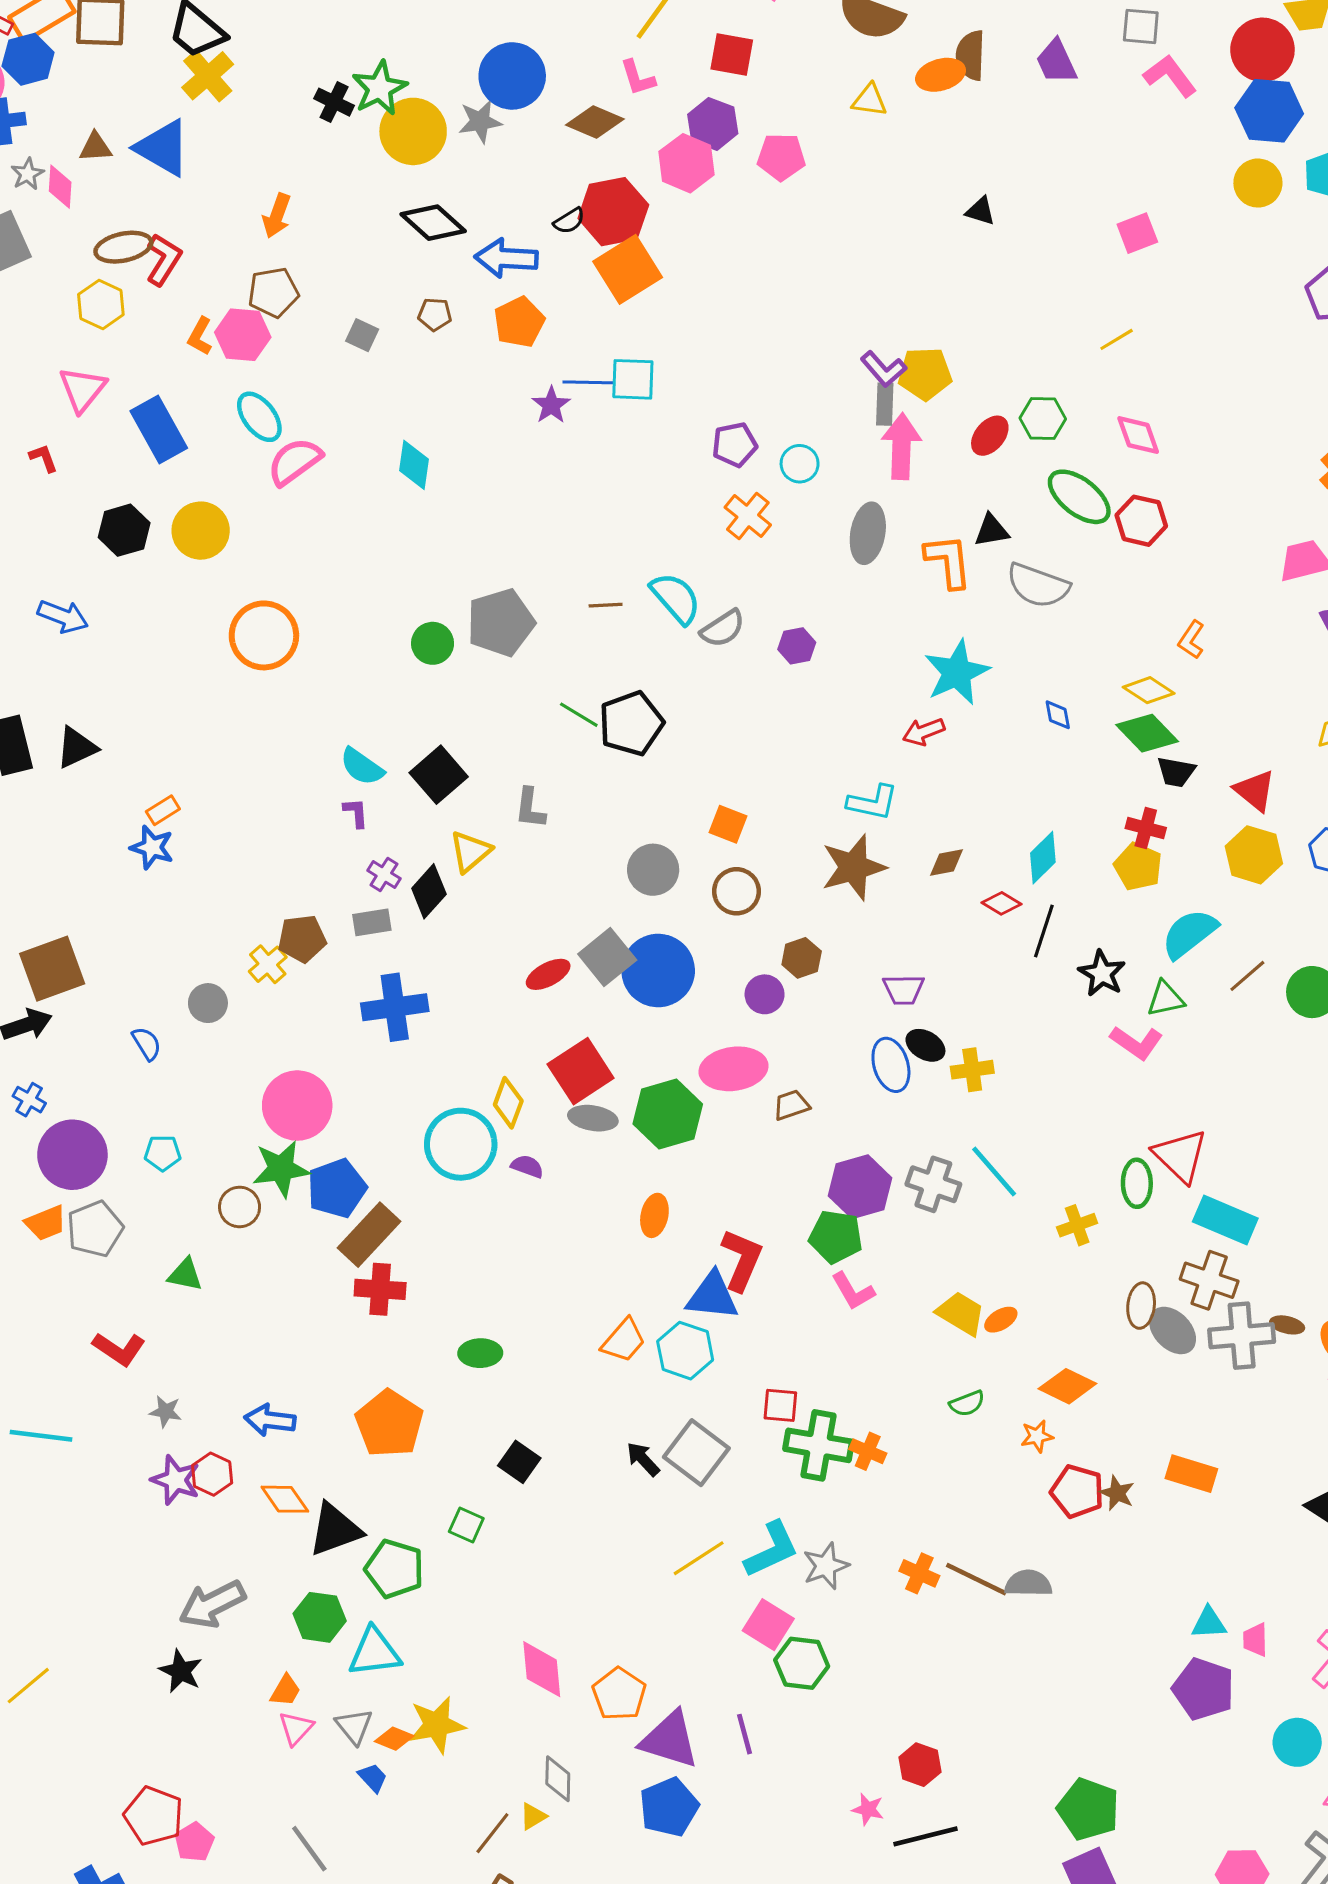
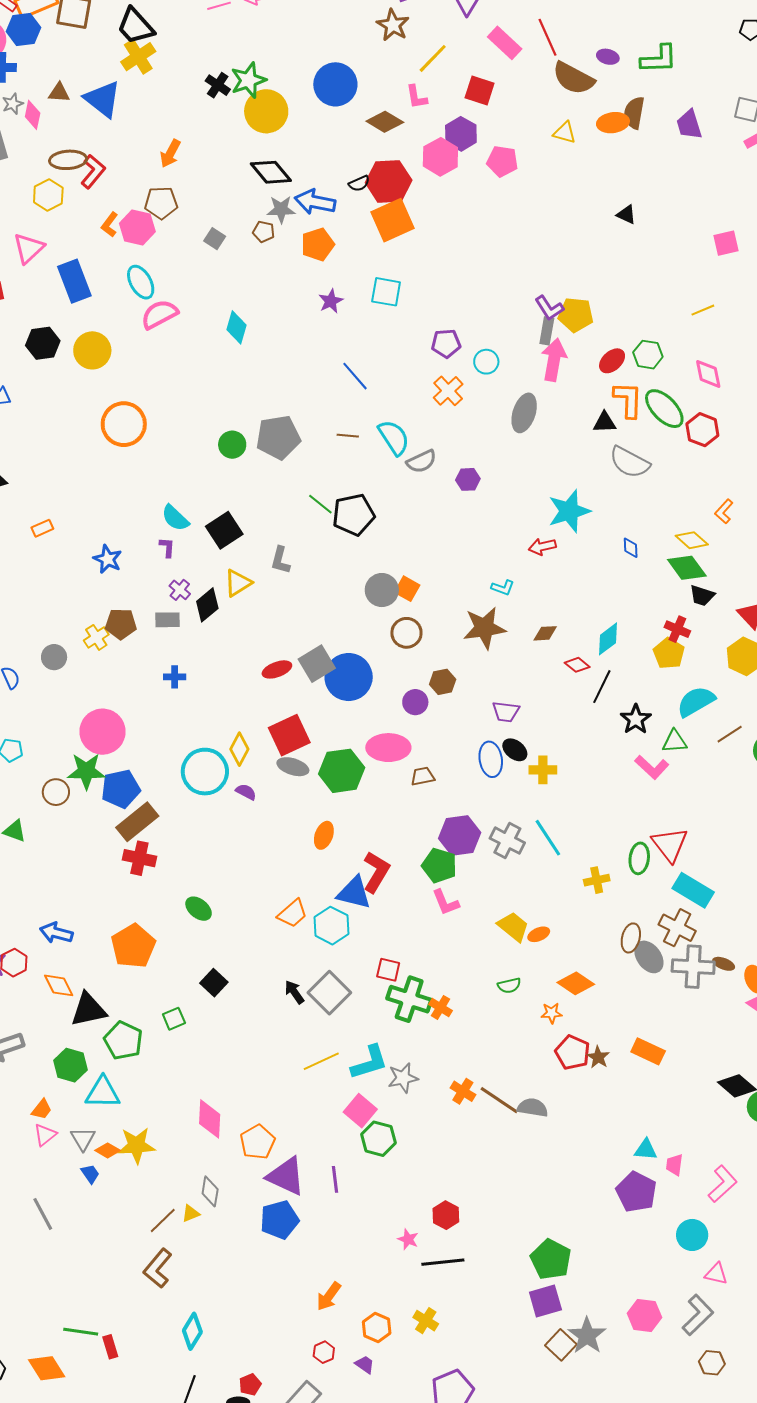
gray star: (480, 121) -> (281, 209), moved
blue line: (589, 382) -> (355, 376), moved, turned 40
orange L-shape: (948, 561) -> (628, 400), moved
cyan L-shape: (873, 802) -> (503, 588), size x0.7
blue star: (152, 847) -> (108, 559), moved
gray circle: (653, 870) -> (382, 590), moved
blue cross: (395, 1007) -> (175, 677), size x0.5
green ellipse: (480, 1353) -> (199, 909), turned 32
green square: (466, 1525) -> (174, 1019), turned 35

